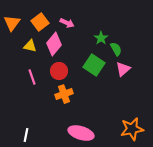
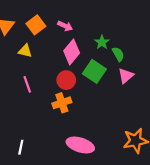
pink diamond: (54, 44) -> (72, 52), moved
red circle: (59, 71) -> (66, 80), moved

